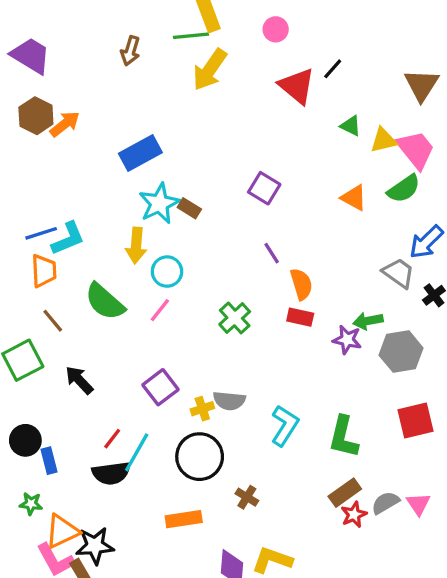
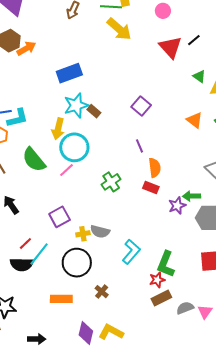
yellow arrow: (210, 70) -> (119, 29), turned -92
cyan circle: (167, 272) -> (74, 147), size x1.5
purple star: (347, 340) -> (177, 206), turned 30
red star: (354, 515) -> (157, 280), moved

